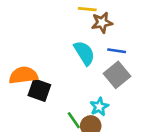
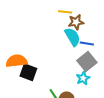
cyan semicircle: (84, 53) -> (72, 37), moved
cyan star: (99, 107) -> (83, 78), moved

